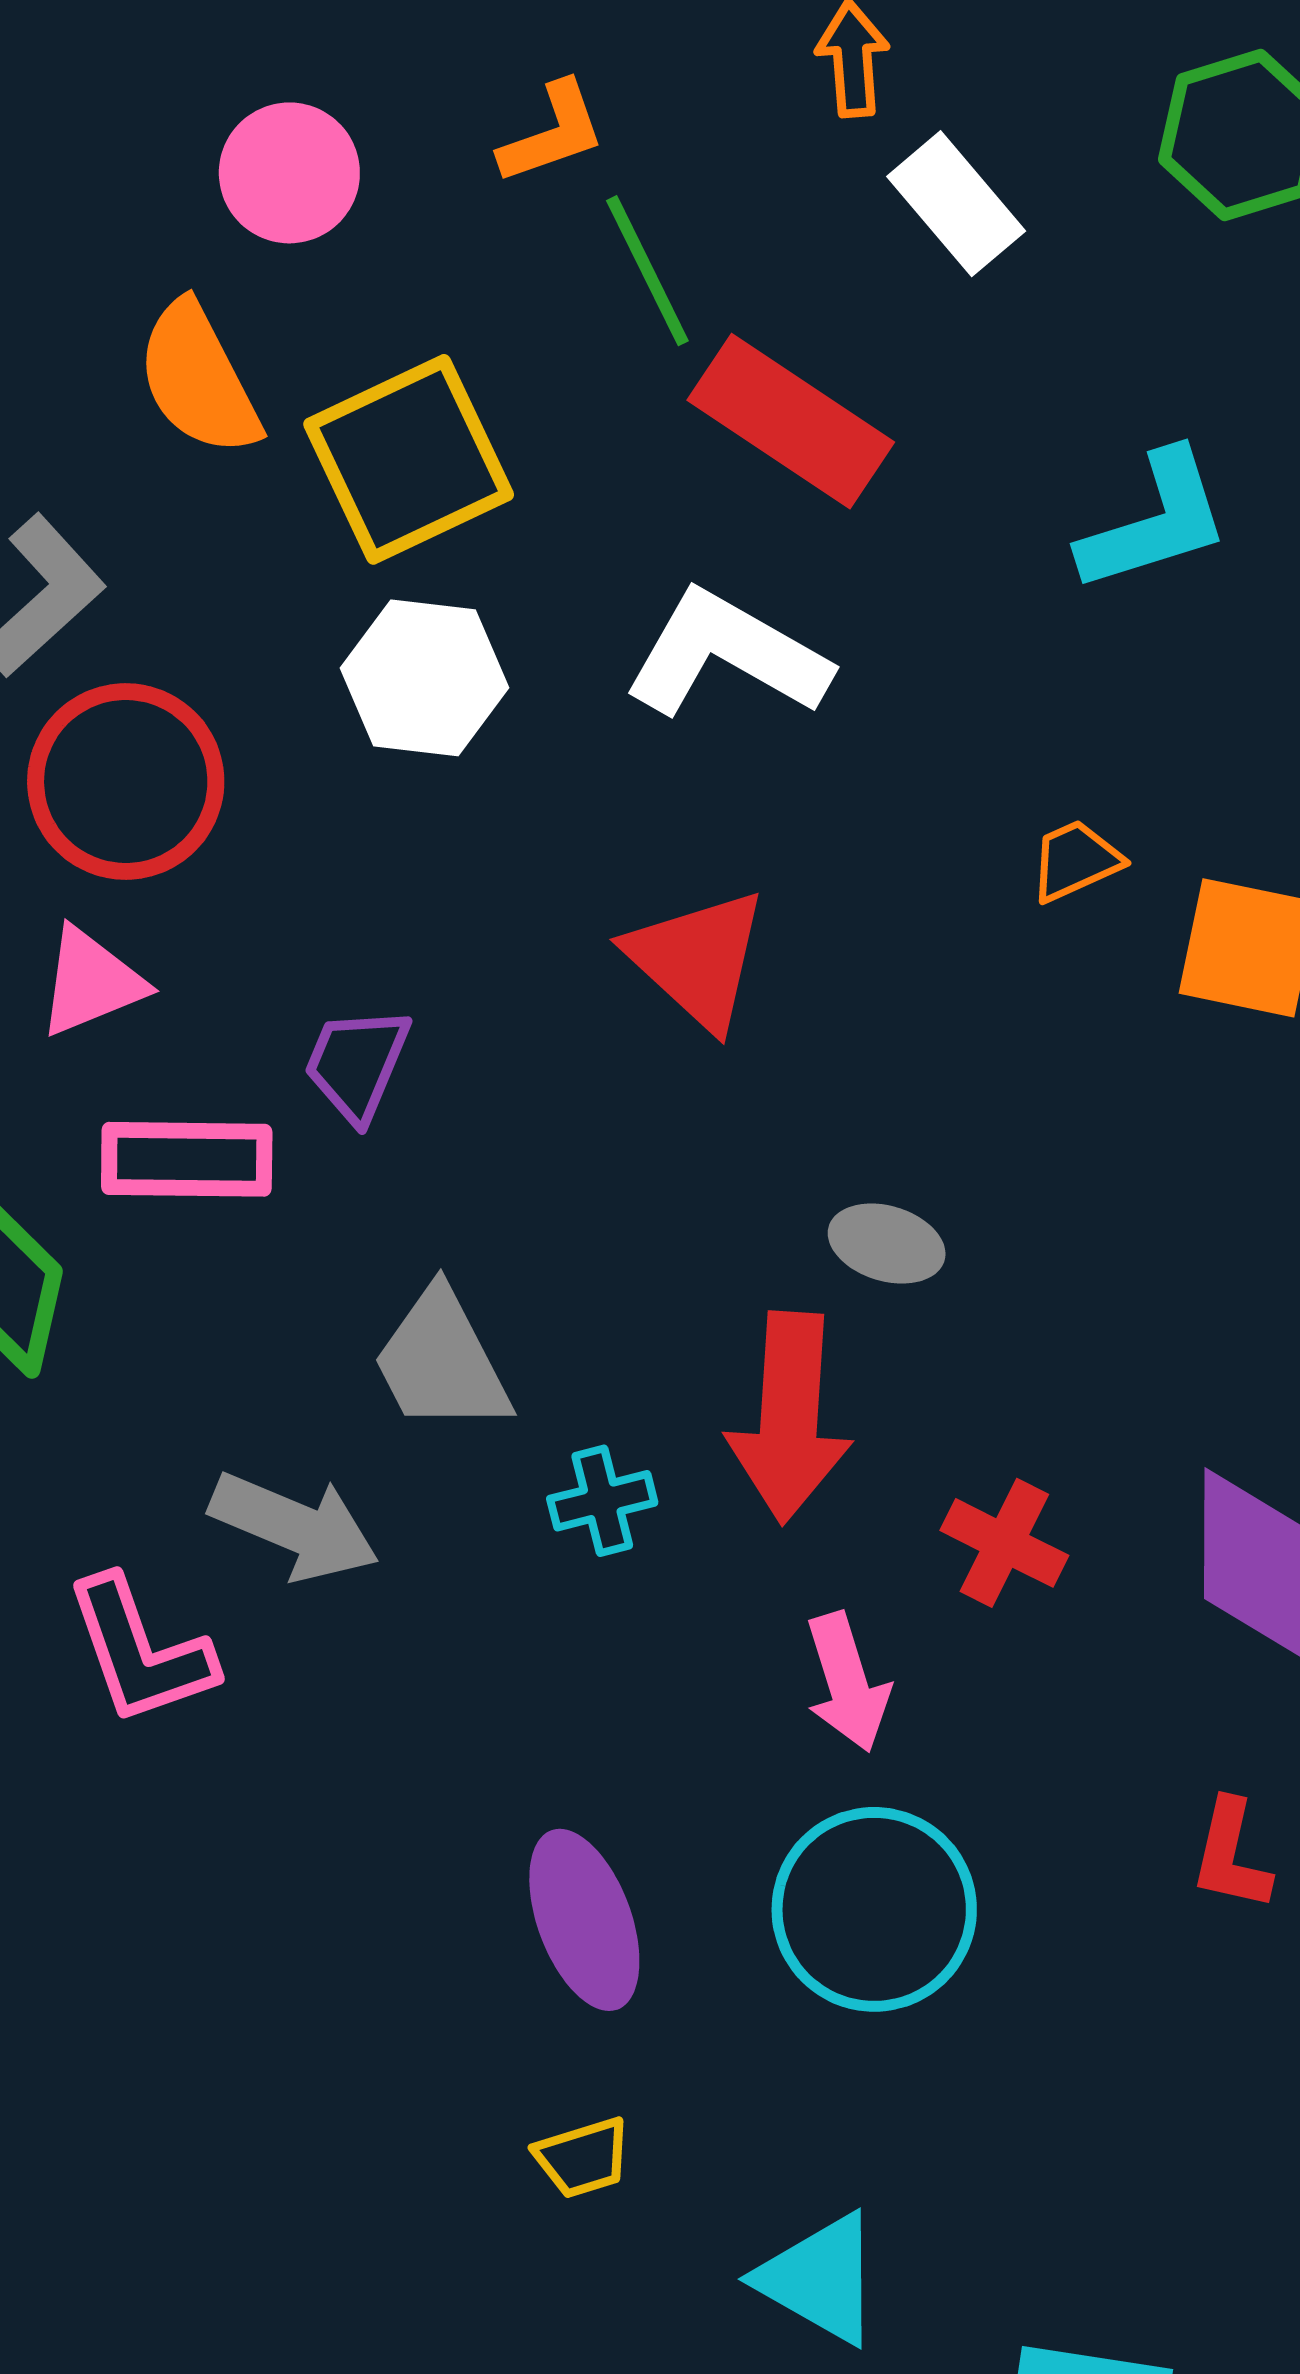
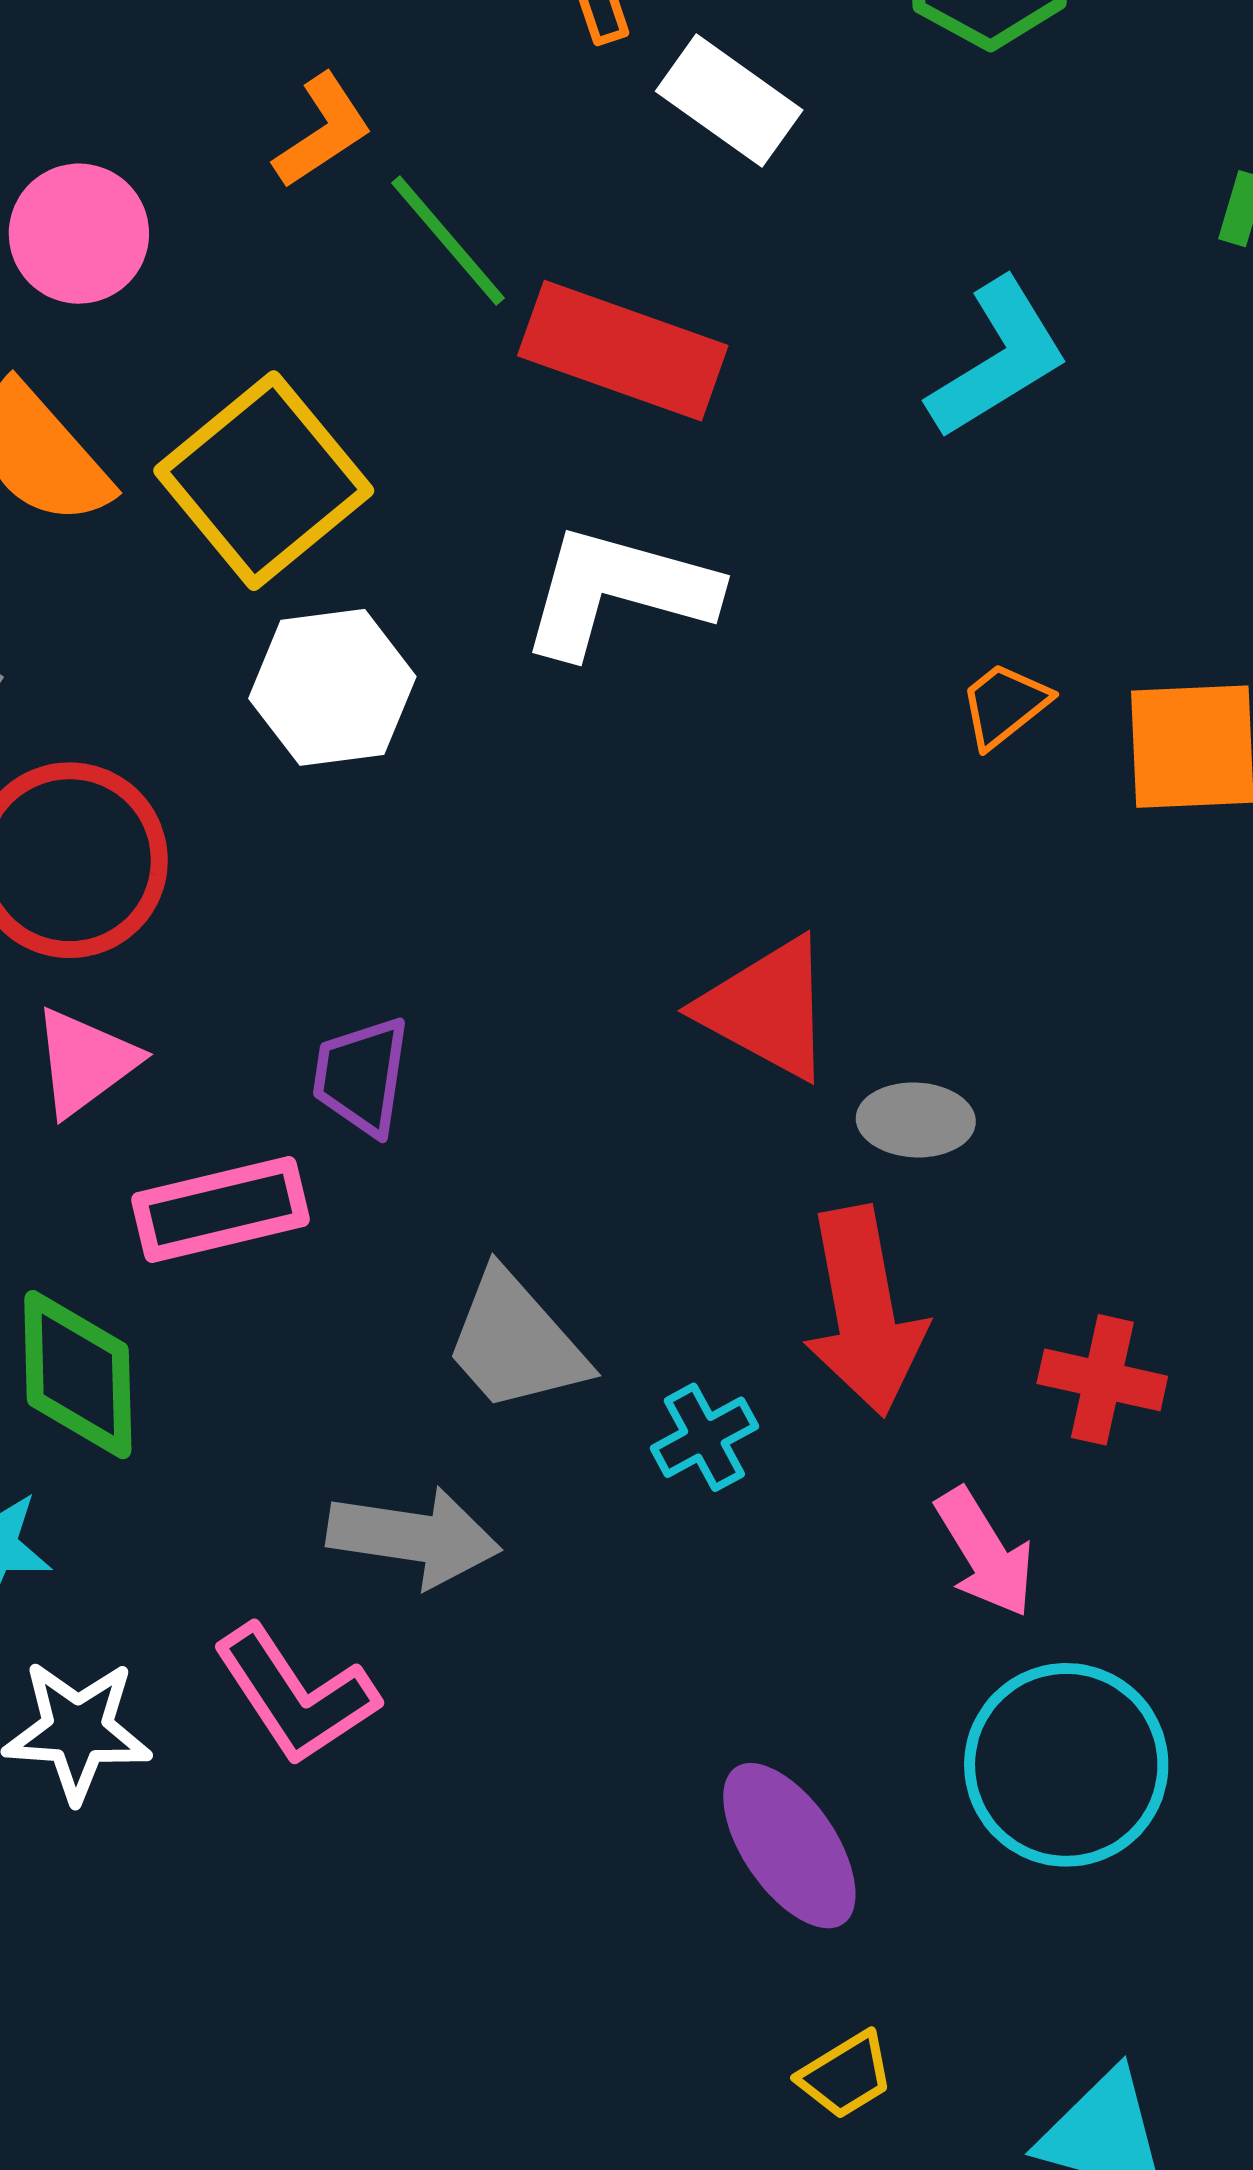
red triangle: (697, 959) -> (767, 1008), moved

